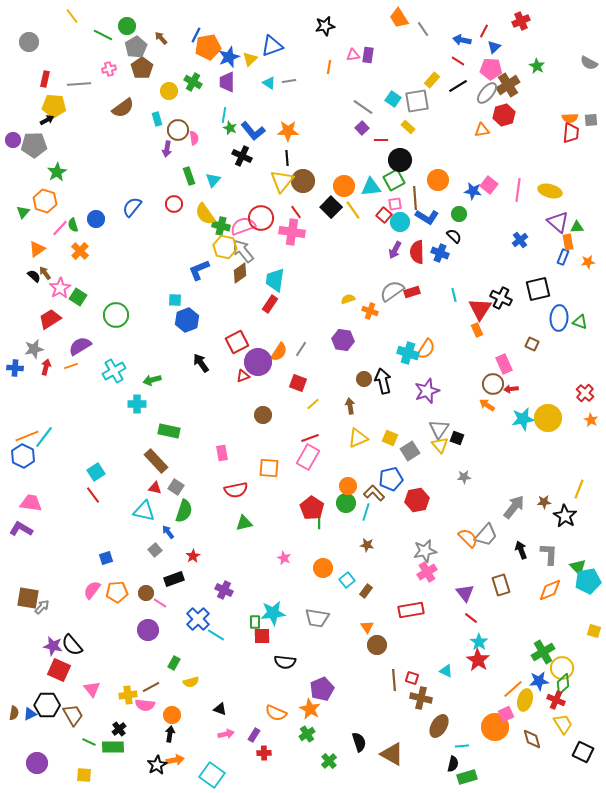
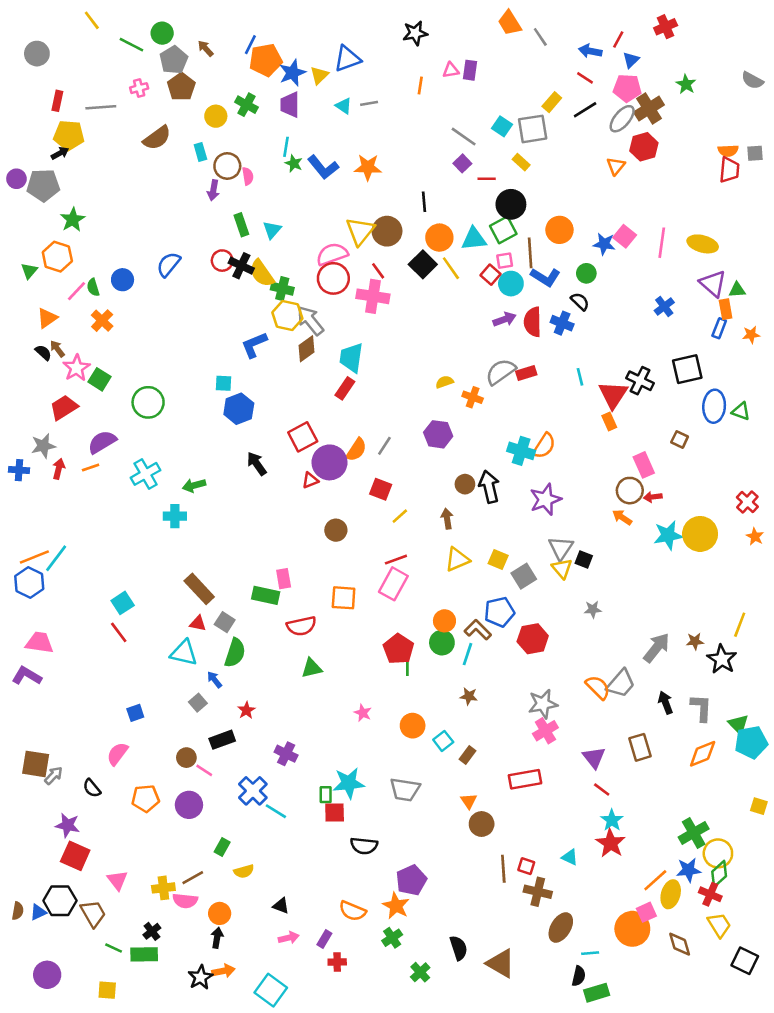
orange triangle: (482, 130) -> (616, 166), turned -42
black cross: (242, 156) -> (241, 266), moved
black line: (287, 158) -> (424, 202), moved
pink semicircle: (243, 226) -> (332, 254), moved
purple arrow: (395, 250) -> (505, 319), turned -138
green rectangle: (169, 431) -> (266, 595), moved
orange pentagon: (117, 592) -> (146, 798), moved
black semicircle: (72, 645) -> (92, 788), moved, size x0.7

